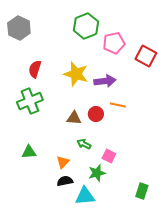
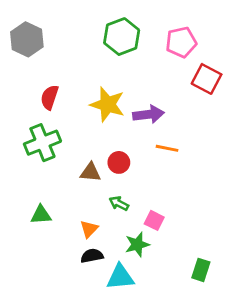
pink pentagon: (114, 43) -> (181, 42), moved
red circle: (96, 114) -> (119, 162), moved
brown triangle: (74, 118) -> (91, 172), moved

